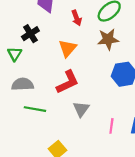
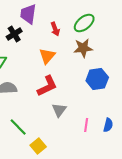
black cross: (30, 34) -> (14, 34), moved
green line: (35, 109) -> (18, 127), moved, turned 36

